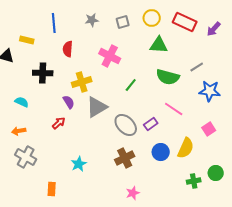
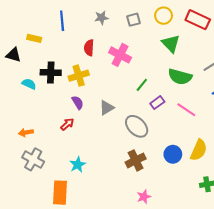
green triangle: (159, 45) -> (171, 44), turned 42
red semicircle: (68, 49) -> (89, 48), moved
yellow cross: (82, 82) -> (79, 76), moved
cyan semicircle: (22, 102) -> (29, 84), moved
gray triangle: (97, 107) -> (107, 108), size x0.7
purple rectangle: (151, 124) -> (157, 103), moved
cyan star: (79, 164) -> (78, 165), moved
orange rectangle: (52, 189) -> (60, 193), size x1.6

